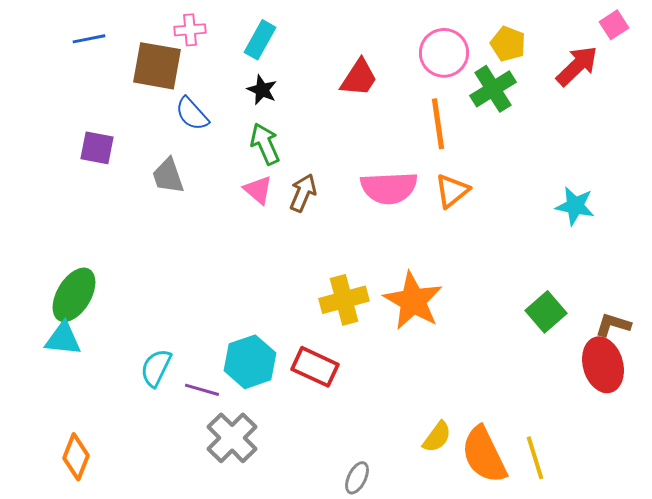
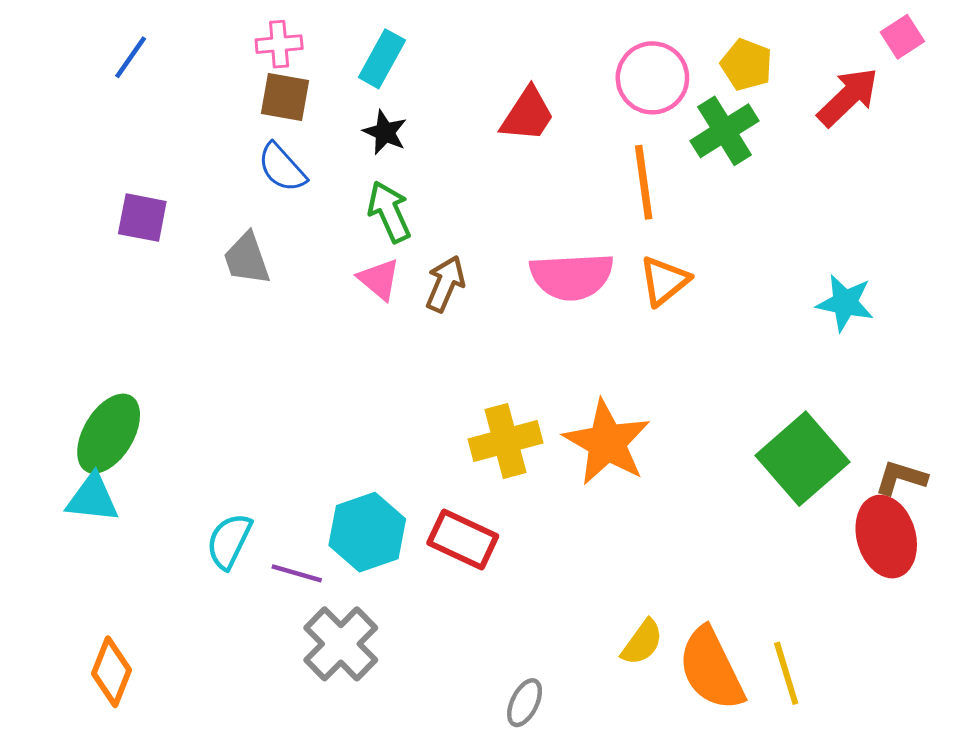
blue line: (89, 39) -> (131, 57), turned -44
brown square: (157, 66) -> (285, 97), moved, size x0.7
green square: (546, 312) -> (802, 459), size x1.5

